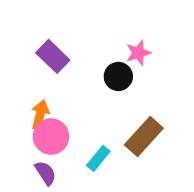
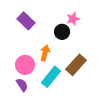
orange arrow: (40, 115) -> (45, 53), moved
cyan rectangle: (98, 158) -> (51, 77), size x1.5

